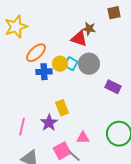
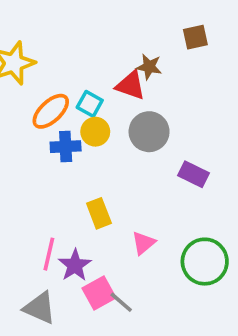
cyan square: (71, 64) -> (90, 104), moved
purple star: (49, 123) -> (75, 265), moved
pink line: (22, 127) -> (49, 254), moved
pink triangle: (83, 138) -> (143, 243), moved, turned -40

